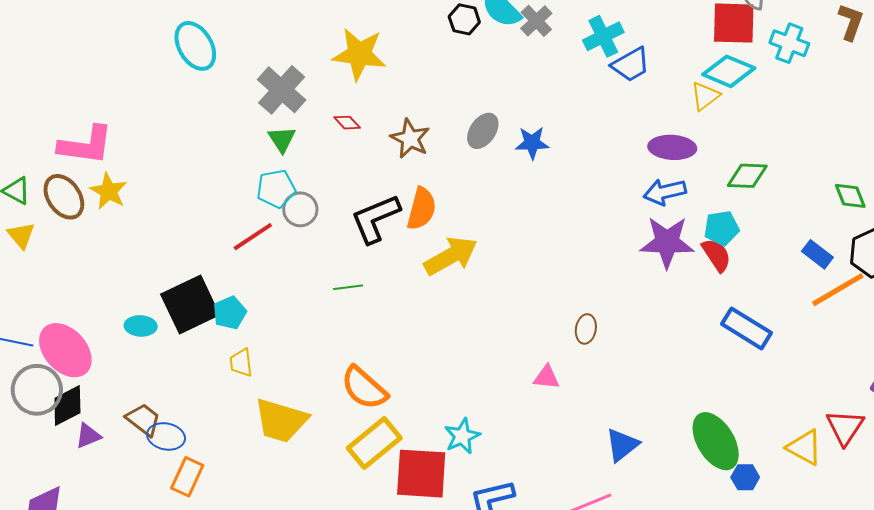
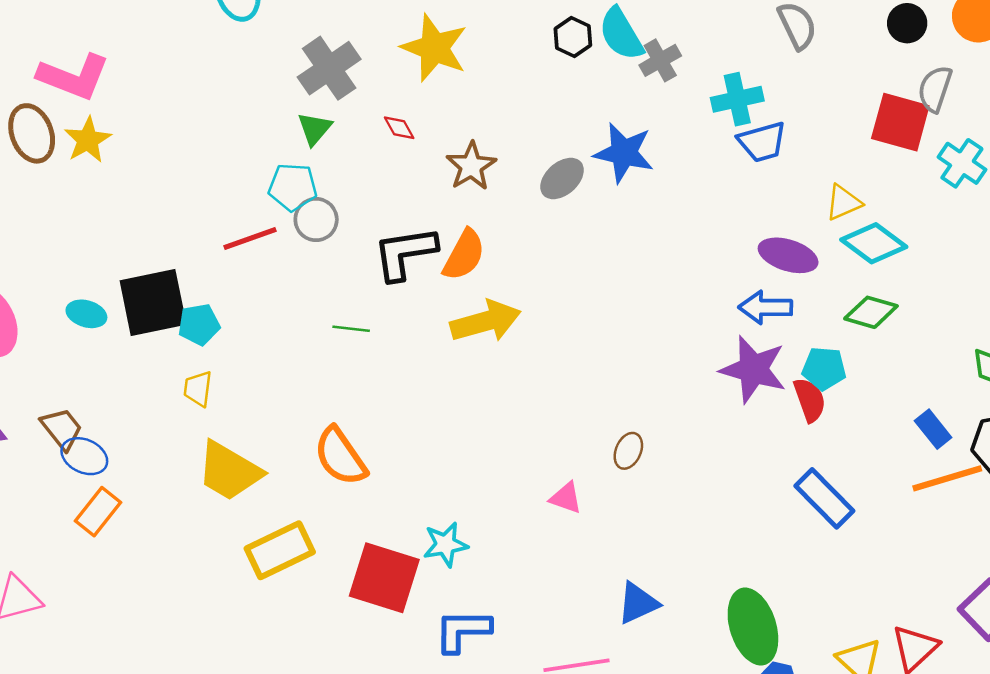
cyan diamond: (729, 71) -> (874, 243), moved
blue star: (532, 143) -> (624, 153), moved, size x1.4
yellow rectangle: (374, 443) -> (280, 550), moved

